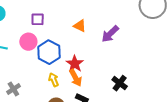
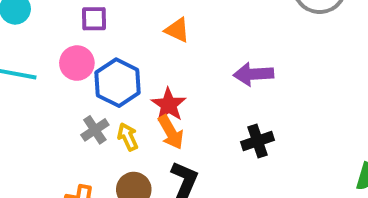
purple arrow: (110, 34) -> (253, 74), moved, turned 42
black cross: (120, 83) -> (257, 141), turned 35
gray cross: (13, 89) -> (95, 130), moved

